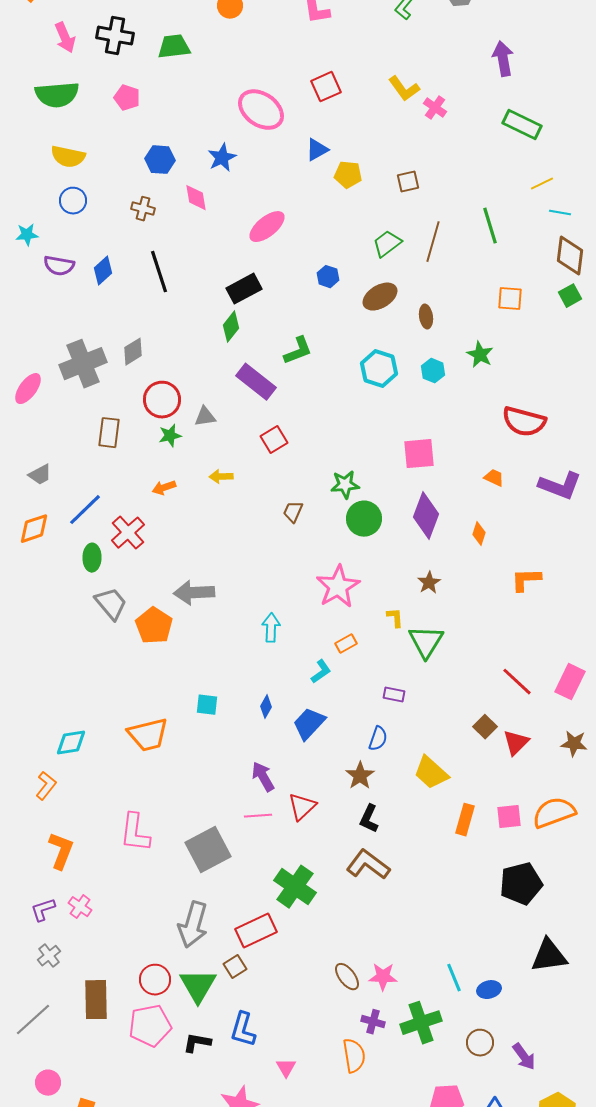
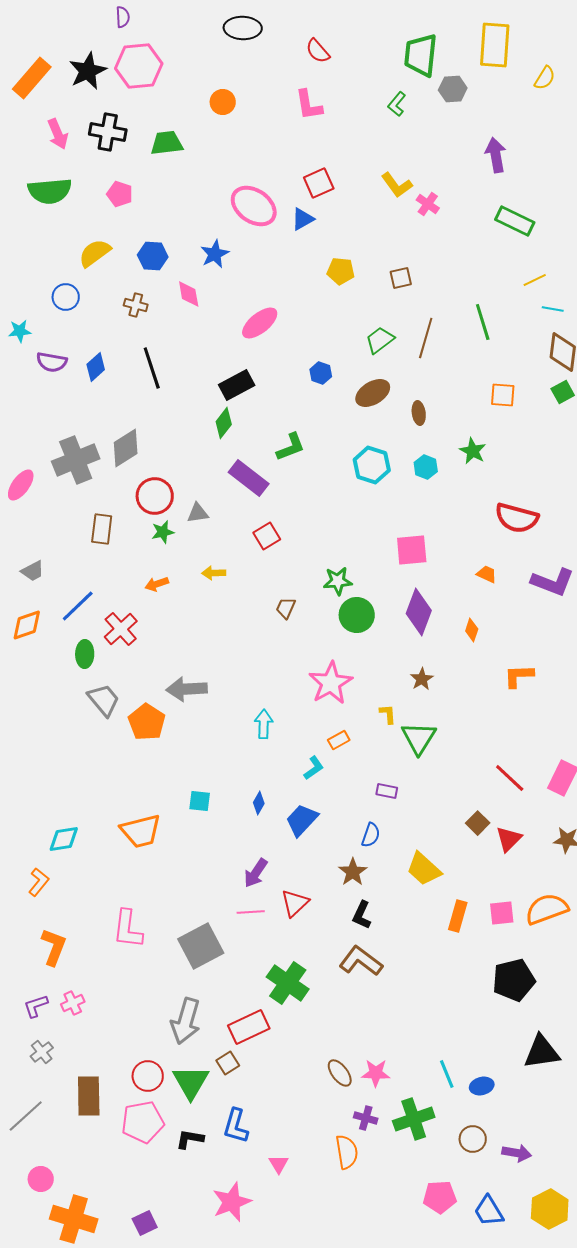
blue triangle: (317, 150) -> (303, 219), moved
yellow semicircle: (68, 157) -> (95, 253), moved, turned 132
gray diamond: (133, 352) -> (126, 448), size x1.4
purple arrow: (263, 777) -> (256, 873), turned -116
pink cross: (80, 907) -> (73, 1003), turned 30
purple arrow: (524, 1057) -> (517, 1153), turned -44

